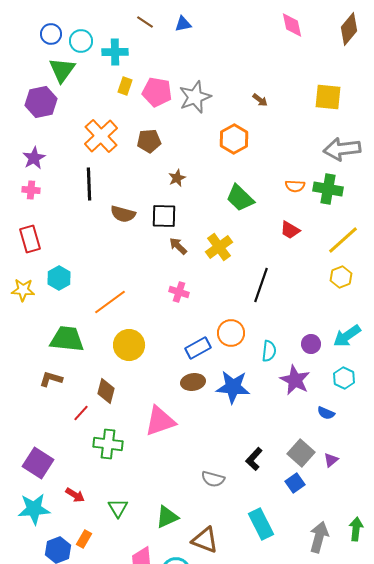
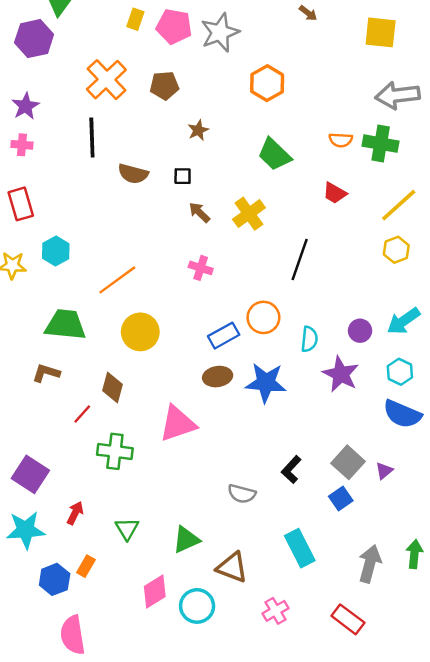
brown arrow: (260, 100) -> (308, 13), moved
black square: (164, 216) -> (183, 176), size x0.6
blue semicircle: (326, 413) -> (402, 414), moved, size x1.8
red arrow: (75, 495) -> (75, 513), turned -96

